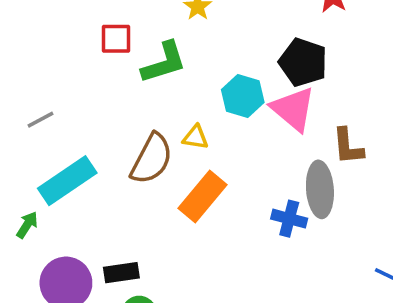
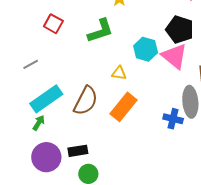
red square: (116, 39) -> (53, 24), moved, turned 30
brown semicircle: (152, 159) -> (86, 101), moved
green arrow: (27, 225) -> (39, 123), moved

